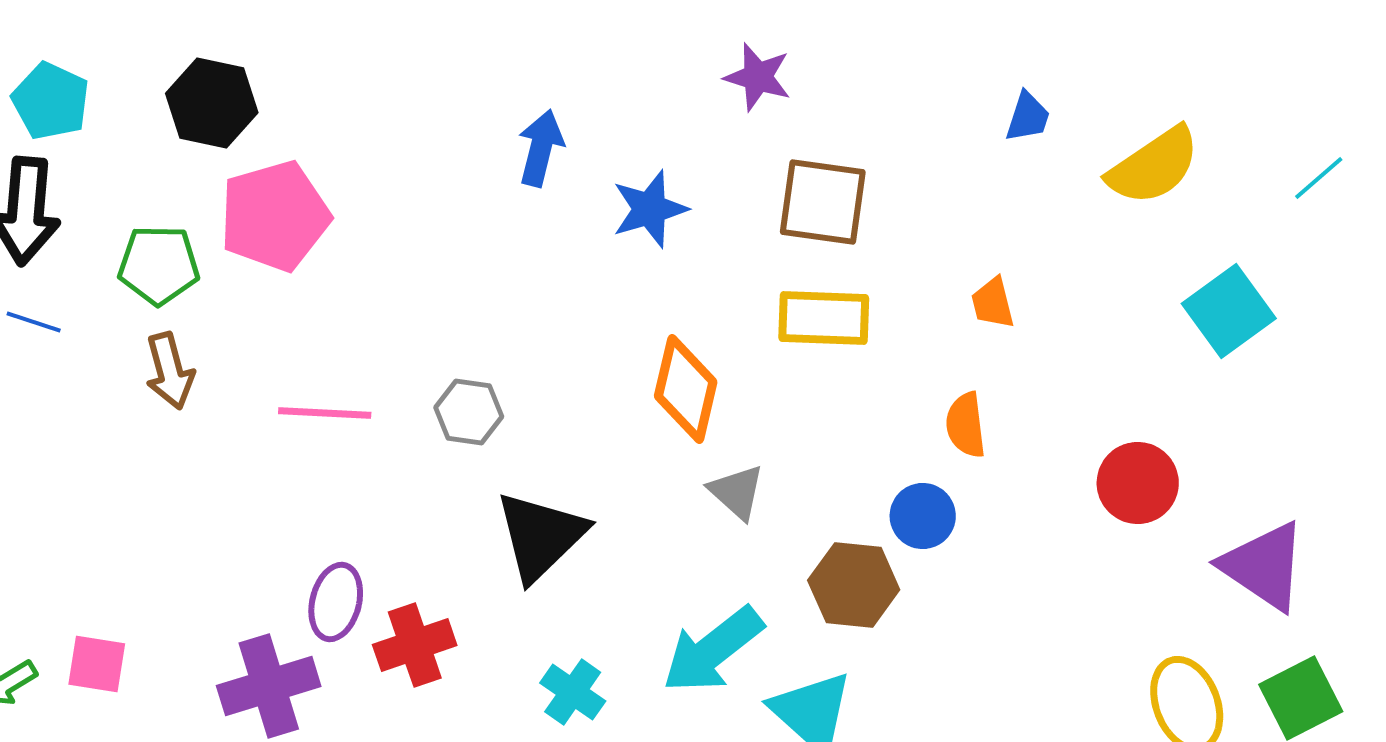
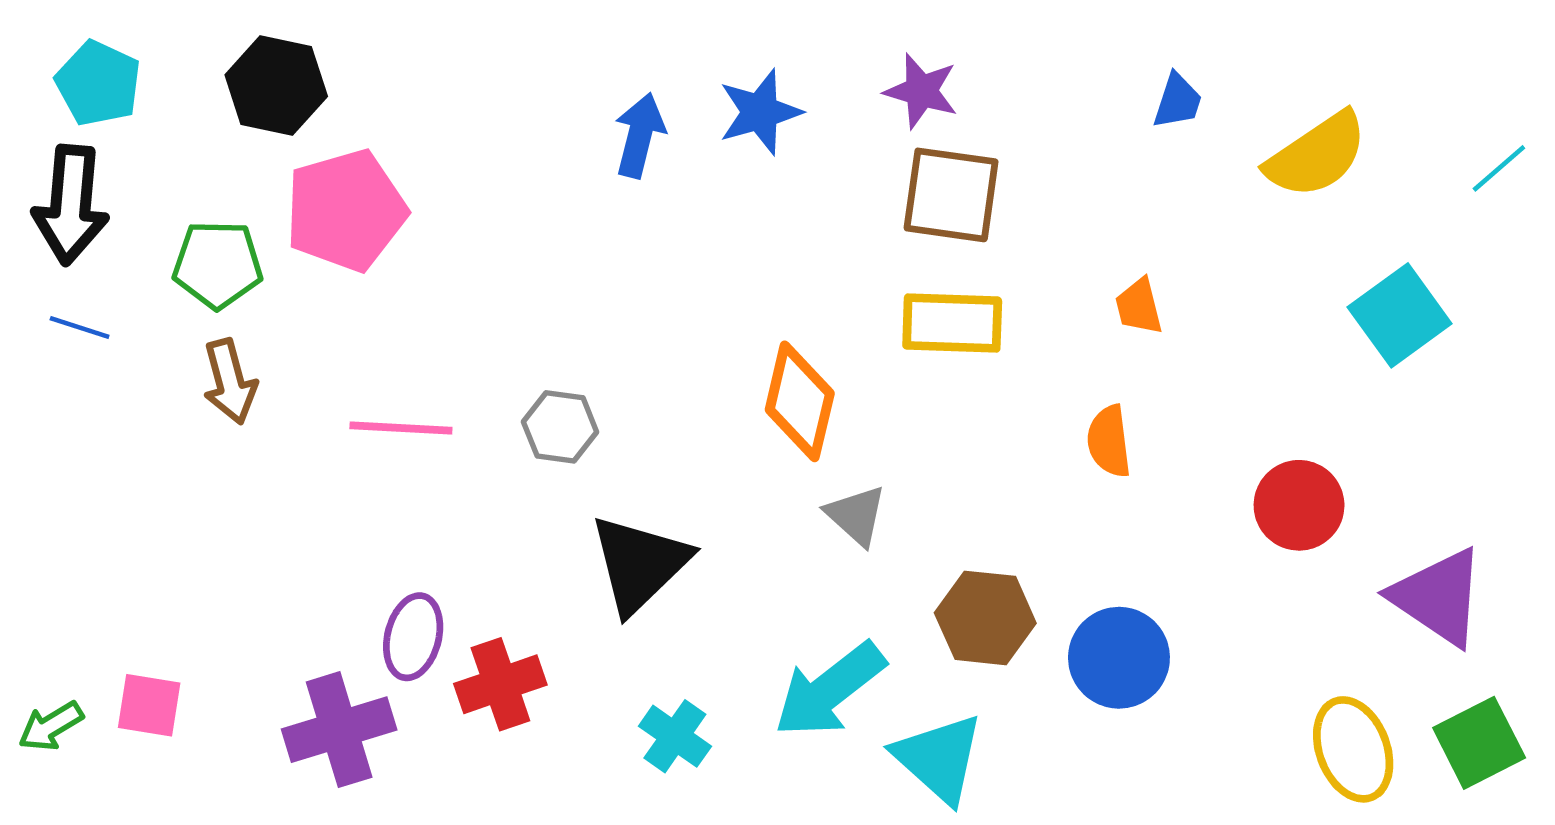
purple star: (758, 77) -> (921, 91), moved
blue star: (650, 209) -> (760, 112), moved
blue circle: (923, 516) -> (1119, 658), moved, size x1.4

